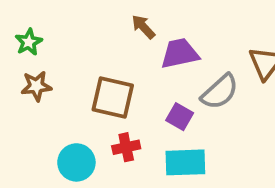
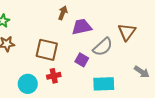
brown arrow: (143, 27) -> (63, 13), turned 64
cyan rectangle: (185, 162) -> (104, 84), moved

